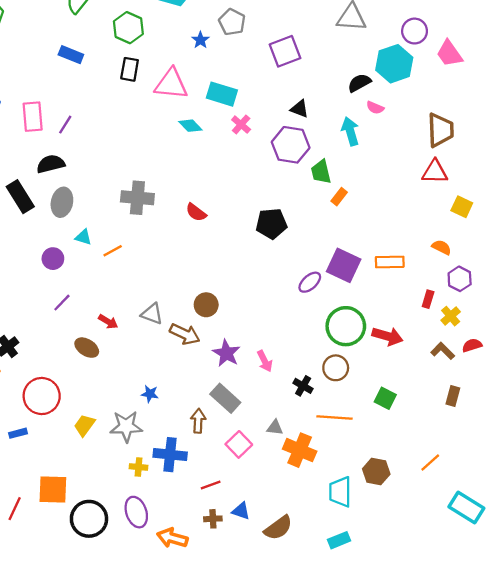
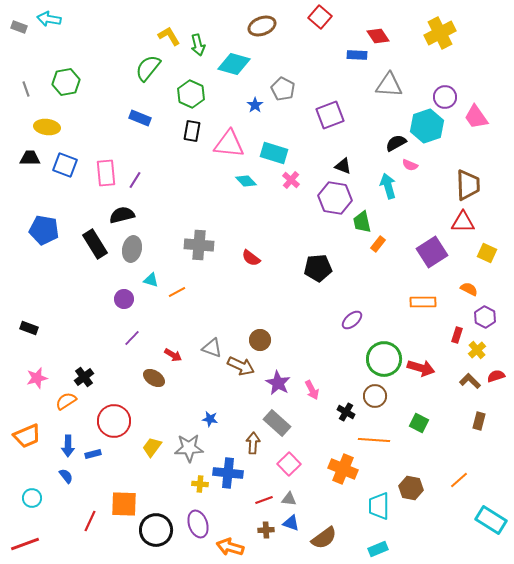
purple square: (344, 265) -> (432, 252), moved, turned 32
gray triangle: (275, 428) -> (289, 499), moved

